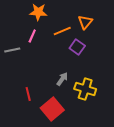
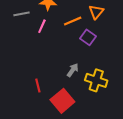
gray line: (12, 50) -> (21, 14), moved

